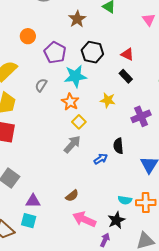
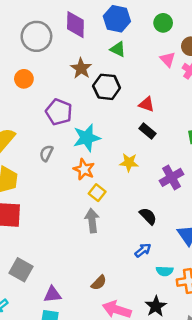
orange circle: (28, 36) -> (24, 79), moved
black hexagon: (92, 52) -> (107, 87), moved
gray arrow: (72, 144) -> (92, 221), turned -42
black semicircle: (118, 146) -> (148, 216), turned 147
blue arrow: (101, 159) -> (143, 250), moved
cyan semicircle: (125, 200) -> (165, 271), moved

